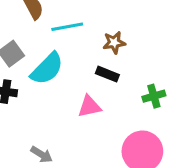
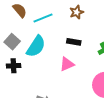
brown star: (114, 43) -> (77, 12), moved

